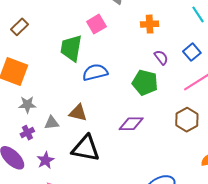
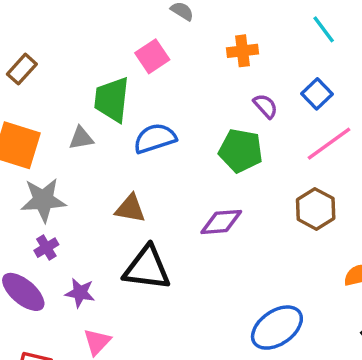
gray star: (27, 105) -> (43, 200), size x1.5
gray triangle: (52, 123) -> (81, 138), moved
purple star: (46, 160) -> (80, 293), turned -30

